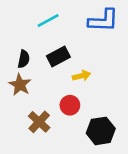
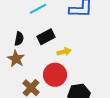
red circle: (70, 105) -> (55, 75), size x1.5

